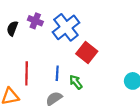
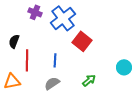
black semicircle: (12, 28) -> (14, 41), moved
green arrow: (76, 82) -> (89, 80), moved, turned 88

